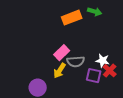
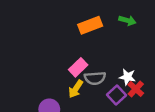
green arrow: (95, 12) -> (127, 20), moved
purple square: (94, 76) -> (117, 95), turned 35

